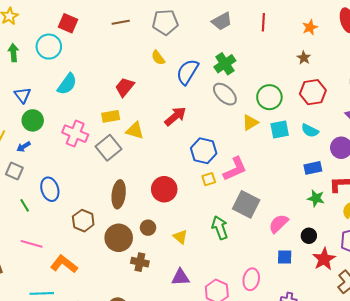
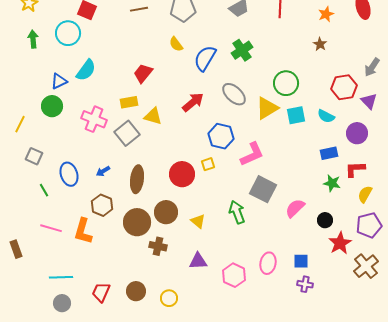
red hexagon: (313, 92) -> (344, 87), moved
gray ellipse: (225, 94) -> (234, 94), moved
blue triangle: (23, 95) -> (59, 81), moved, turned 42
yellow triangle: (250, 122) -> (267, 108), size x1.4
blue arrow: (24, 147) -> (103, 171), moved
yellow square: (209, 179) -> (208, 164), moved
brown circle: (148, 228) -> (166, 212), size x1.5
blue square: (285, 257) -> (301, 261), moved
orange L-shape: (64, 264) -> (83, 231), moved, turned -112

